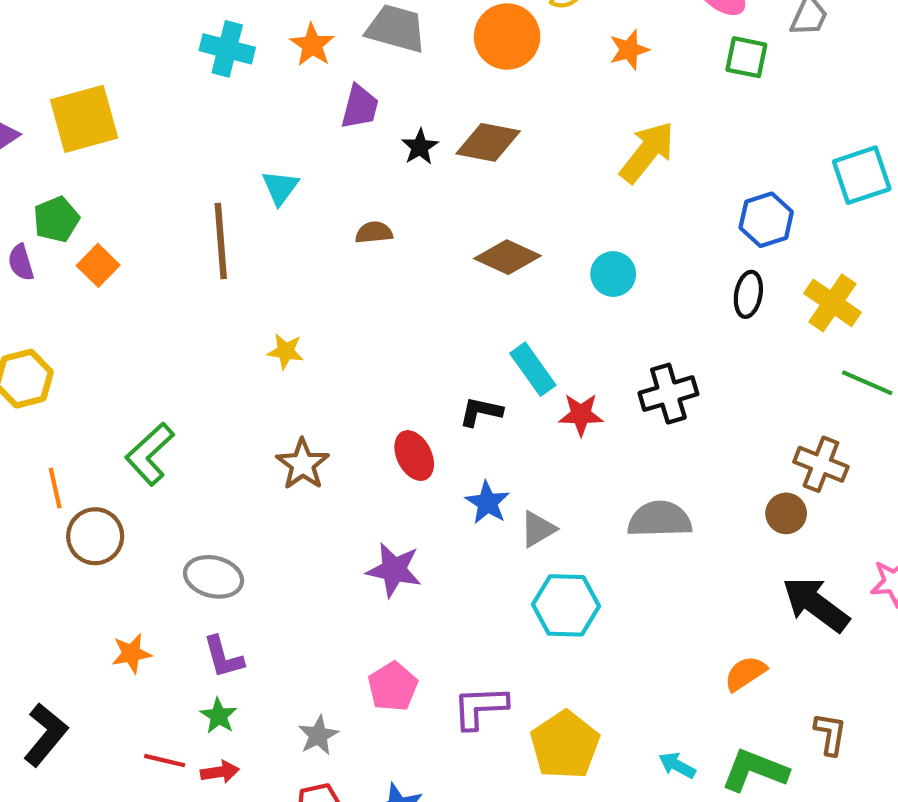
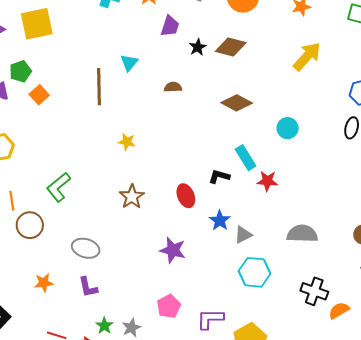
cyan circle: (613, 274) -> (288, 128), moved
black cross: (668, 394) -> (314, 291), moved, turned 32
green star: (219, 716) -> (104, 326), moved

